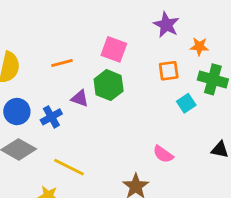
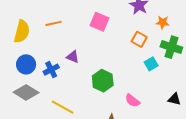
orange line: (62, 63) -> (54, 23), moved
orange square: (169, 71) -> (139, 39), turned 35
green hexagon: (109, 85) -> (103, 81), moved

